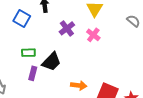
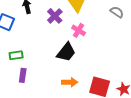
purple cross: (67, 28) -> (55, 16), moved
black trapezoid: (51, 62) -> (66, 52), moved

